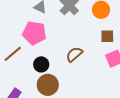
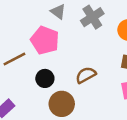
brown circle: (48, 85) -> (62, 104), moved

